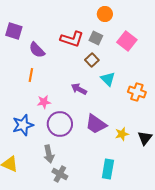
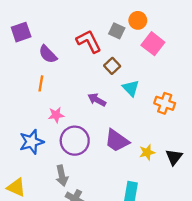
orange circle: (105, 14) -> (138, 20), moved
purple square: (14, 31) -> (21, 32), turned -36
gray square: (96, 38) -> (117, 31), moved
red L-shape: (72, 39) -> (89, 41), turned -135

